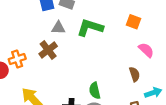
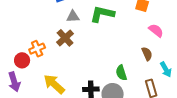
green semicircle: (95, 91) -> (121, 73), moved
cyan arrow: (153, 93) -> (166, 69), turned 84

